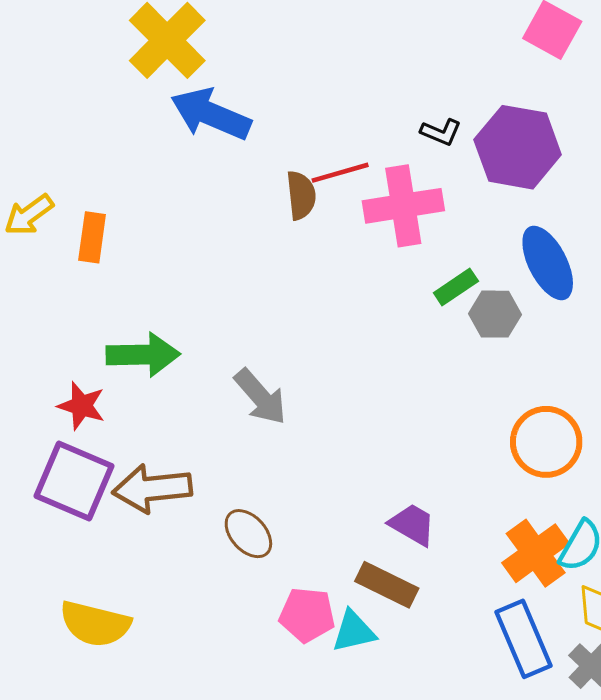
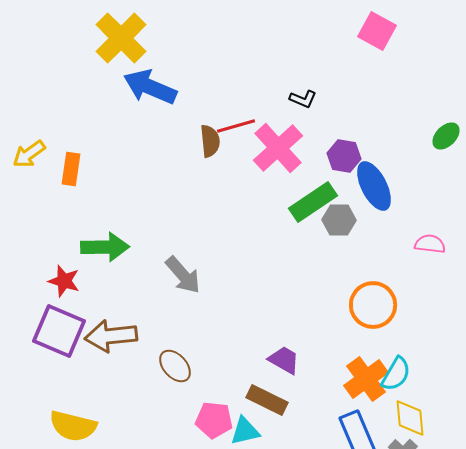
purple hexagon: (518, 147) -> (344, 156), moved, size x0.6
pink cross: (403, 206) -> (278, 148), turned -33
green rectangle: (456, 287) -> (313, 202), size x1.6

